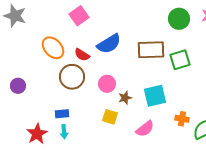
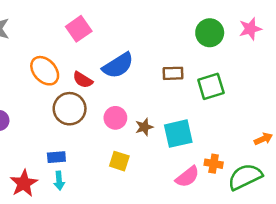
brown rectangle: (151, 50) -> (173, 73), size x0.6
brown star: (125, 98) -> (144, 127), moved
pink semicircle: (145, 129) -> (187, 177), moved

